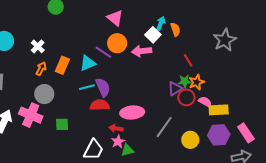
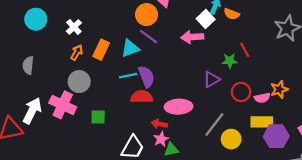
orange semicircle: (175, 29) -> (232, 14), turned 128
orange circle: (117, 43) -> (146, 15), moved
green star: (185, 81) -> (230, 61), moved
orange star: (197, 82) -> (279, 89), moved
purple triangle: (175, 89) -> (211, 79), moved
pink semicircle: (205, 102) -> (262, 98), turned 136
yellow rectangle: (219, 110) -> (262, 122), moved
yellow circle: (190, 140) -> (231, 139), moved

